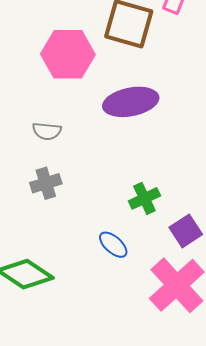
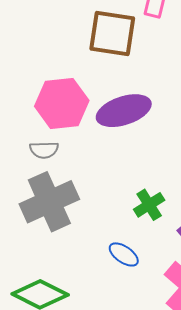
pink hexagon: (68, 54) -> (62, 103), moved
gray cross: (46, 183) -> (49, 202), size x1.8

